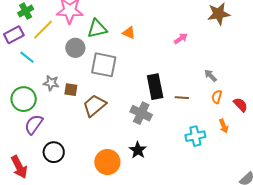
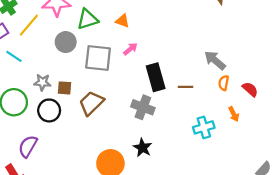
pink arrow: (181, 39) -> (130, 49), moved
gray arrow: (210, 76) -> (215, 60), size x1.5
purple semicircle: (34, 124) -> (28, 146), moved
black circle: (54, 152) -> (49, 110), moved

